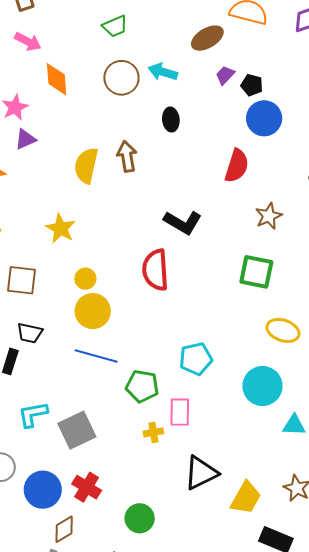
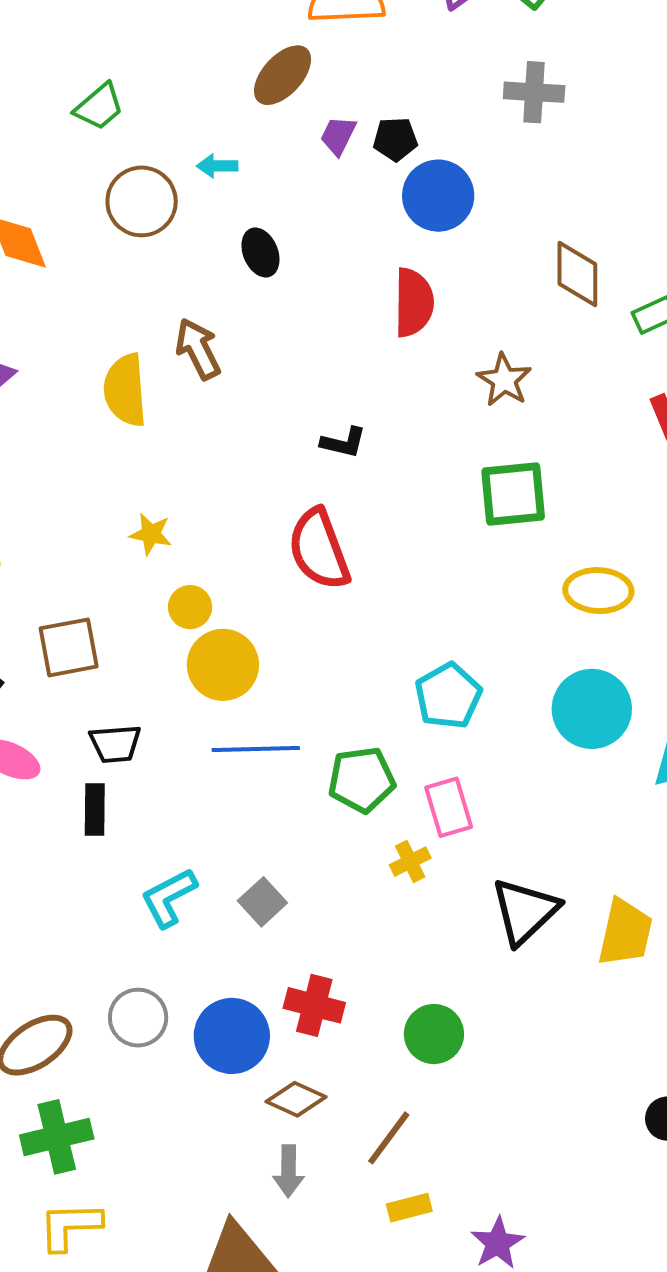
cyan arrow: (163, 72) -> (217, 166), size x0.7
black L-shape: (183, 222) -> (344, 442), size x0.6
yellow star: (61, 228) -> (151, 534), moved, size x0.7
gray square: (77, 430) -> (262, 902), size x0.6
brown diamond: (64, 529) -> (296, 1099), turned 72

